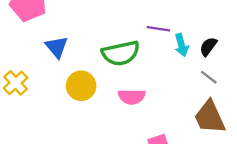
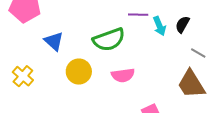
gray line: (209, 77) -> (198, 53), moved

